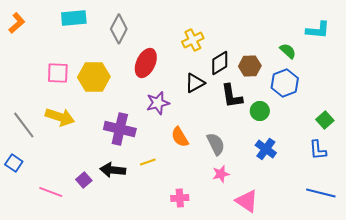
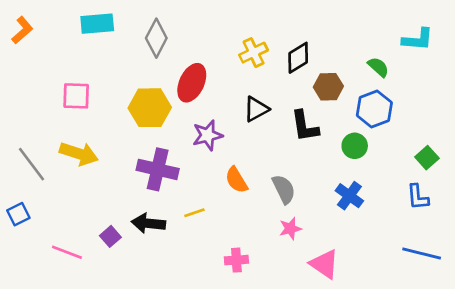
black diamond: (220, 63) -> (298, 58), moved
yellow hexagon: (94, 77) -> (150, 108), moved
green circle: (260, 111) -> (355, 146), moved
blue square: (14, 163) -> (18, 214), turned 30

